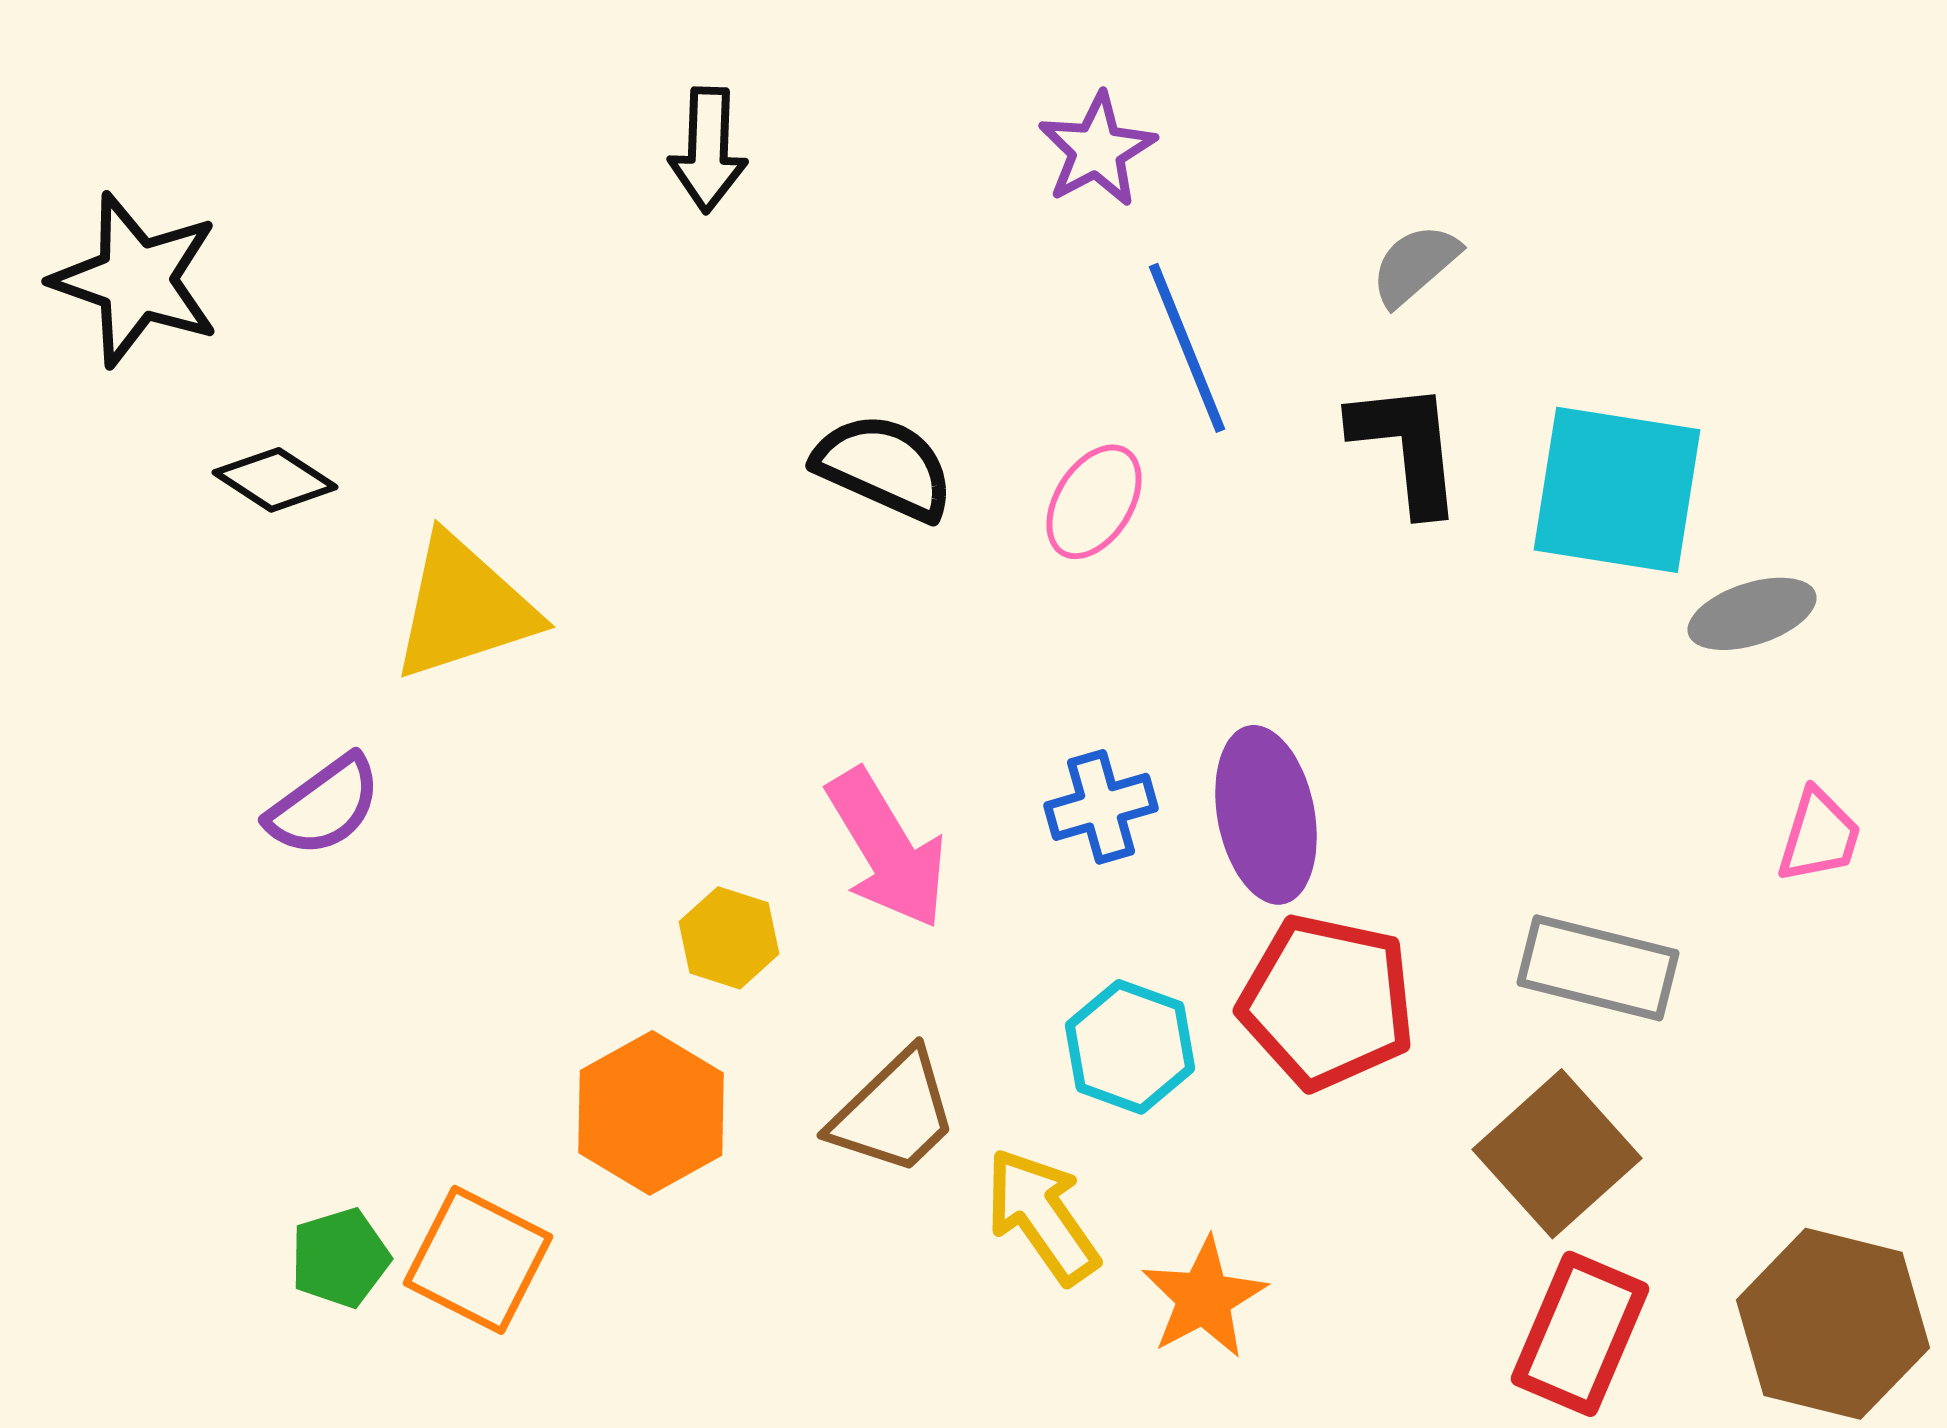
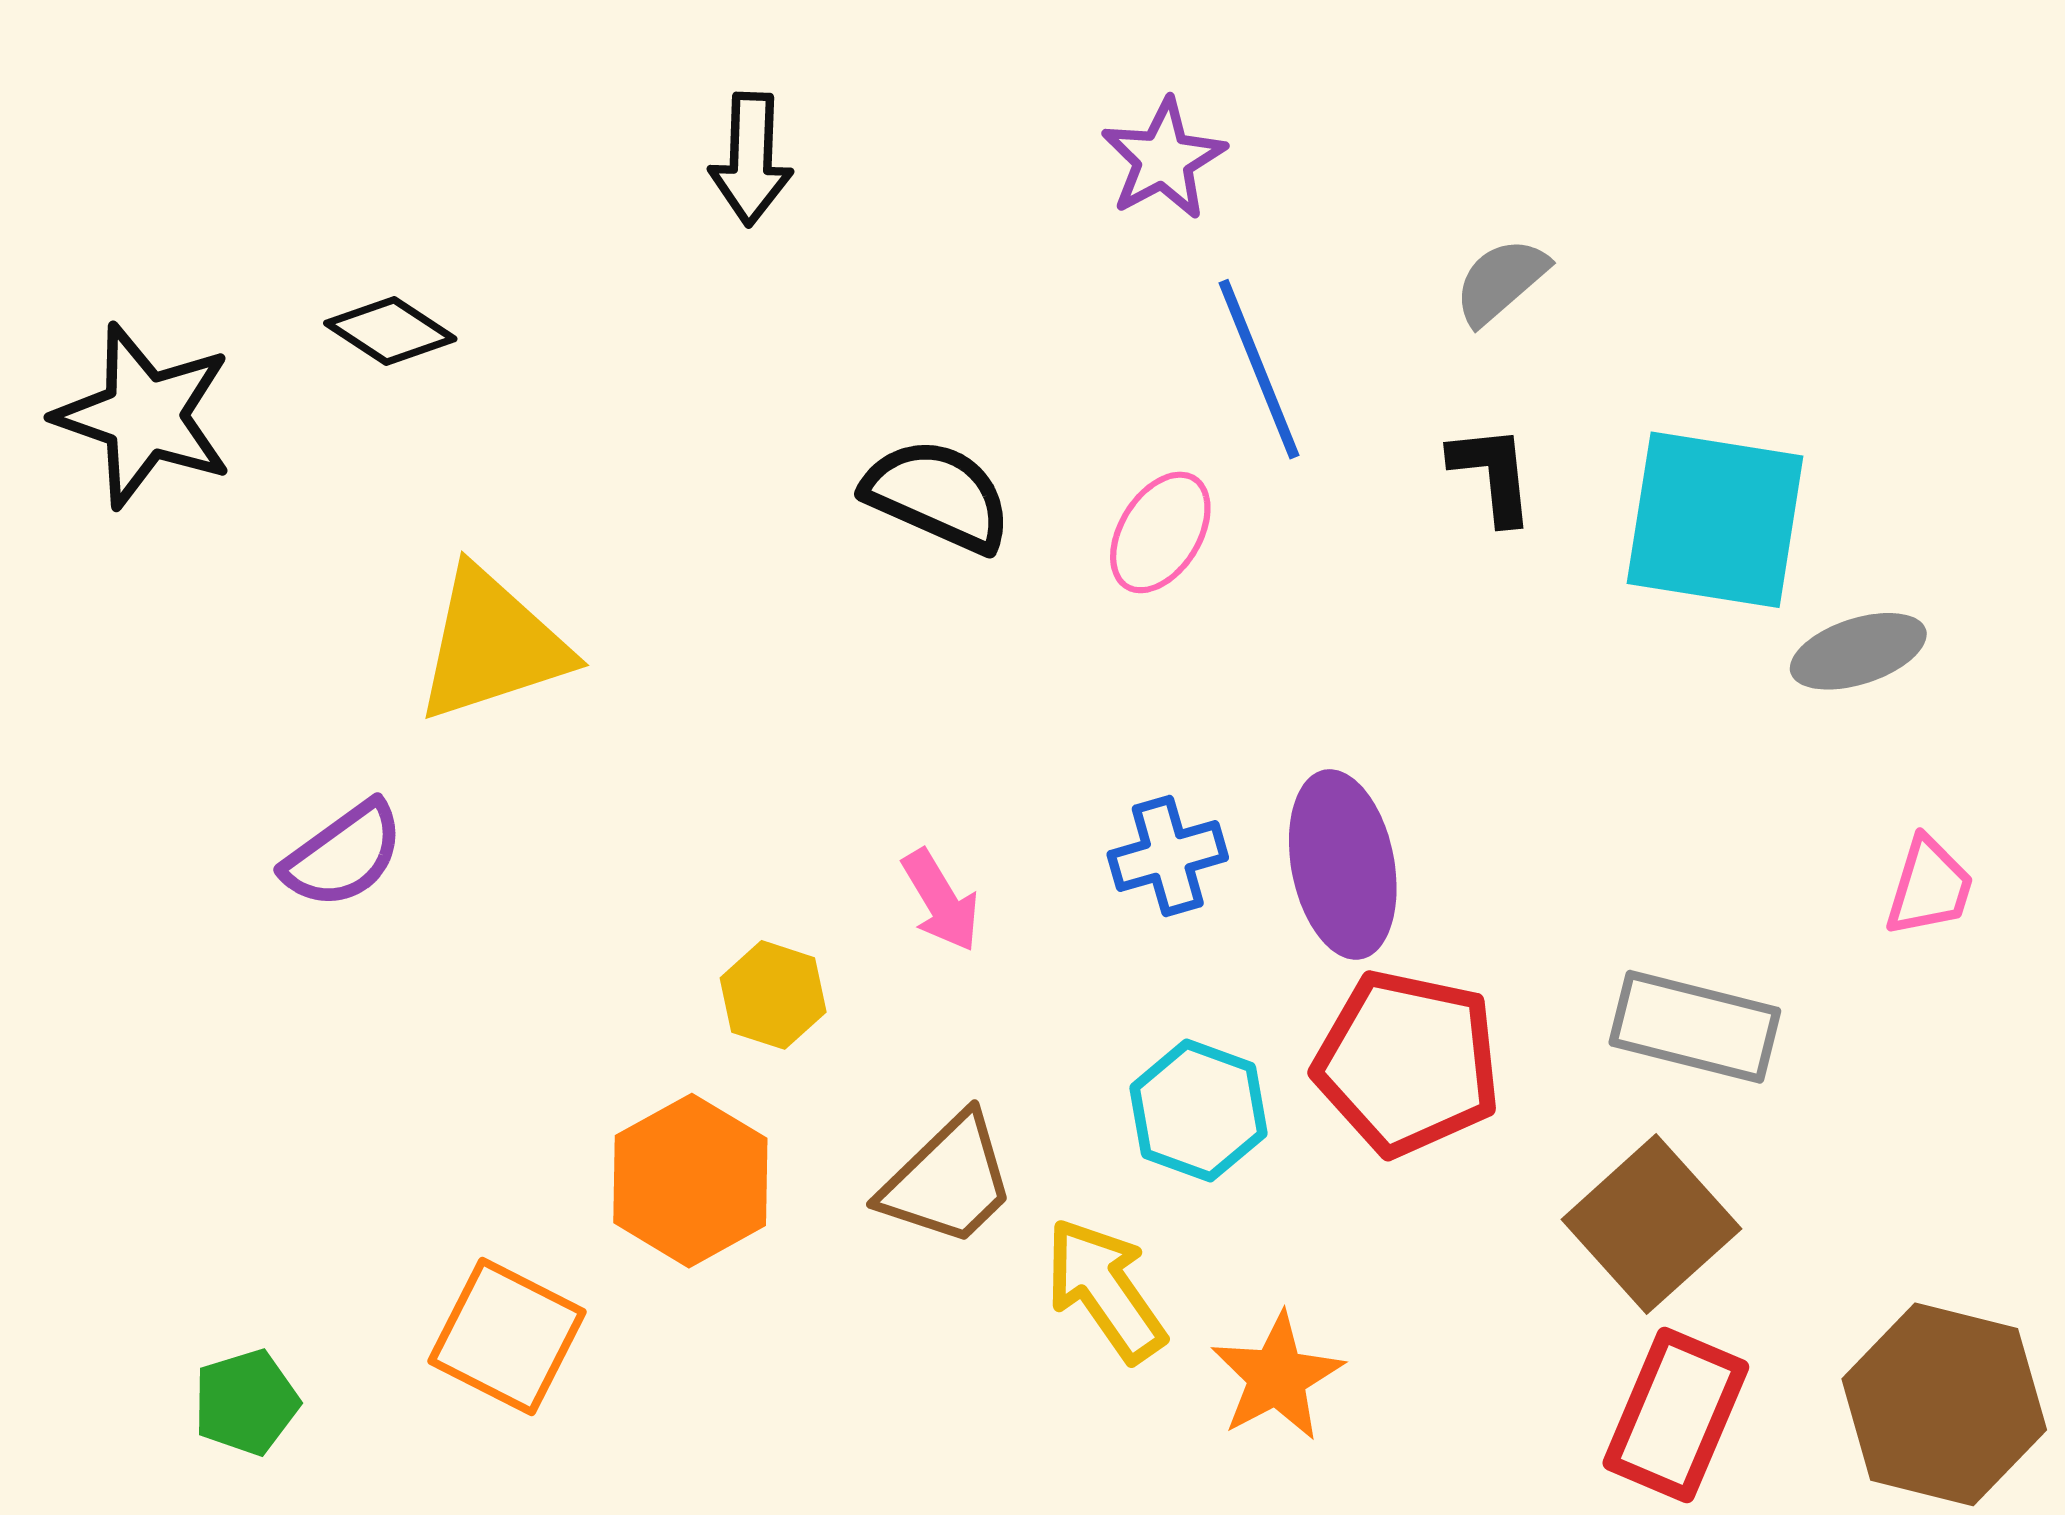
black star: (136, 280) -> (144, 416), moved
black L-shape: (1407, 447) -> (1492, 474), size x0.7
black diamond: (275, 480) -> (390, 331), moved
pink arrow: (887, 849) -> (941, 901), size x0.6
green pentagon: (340, 1258) -> (246, 1402), moved

